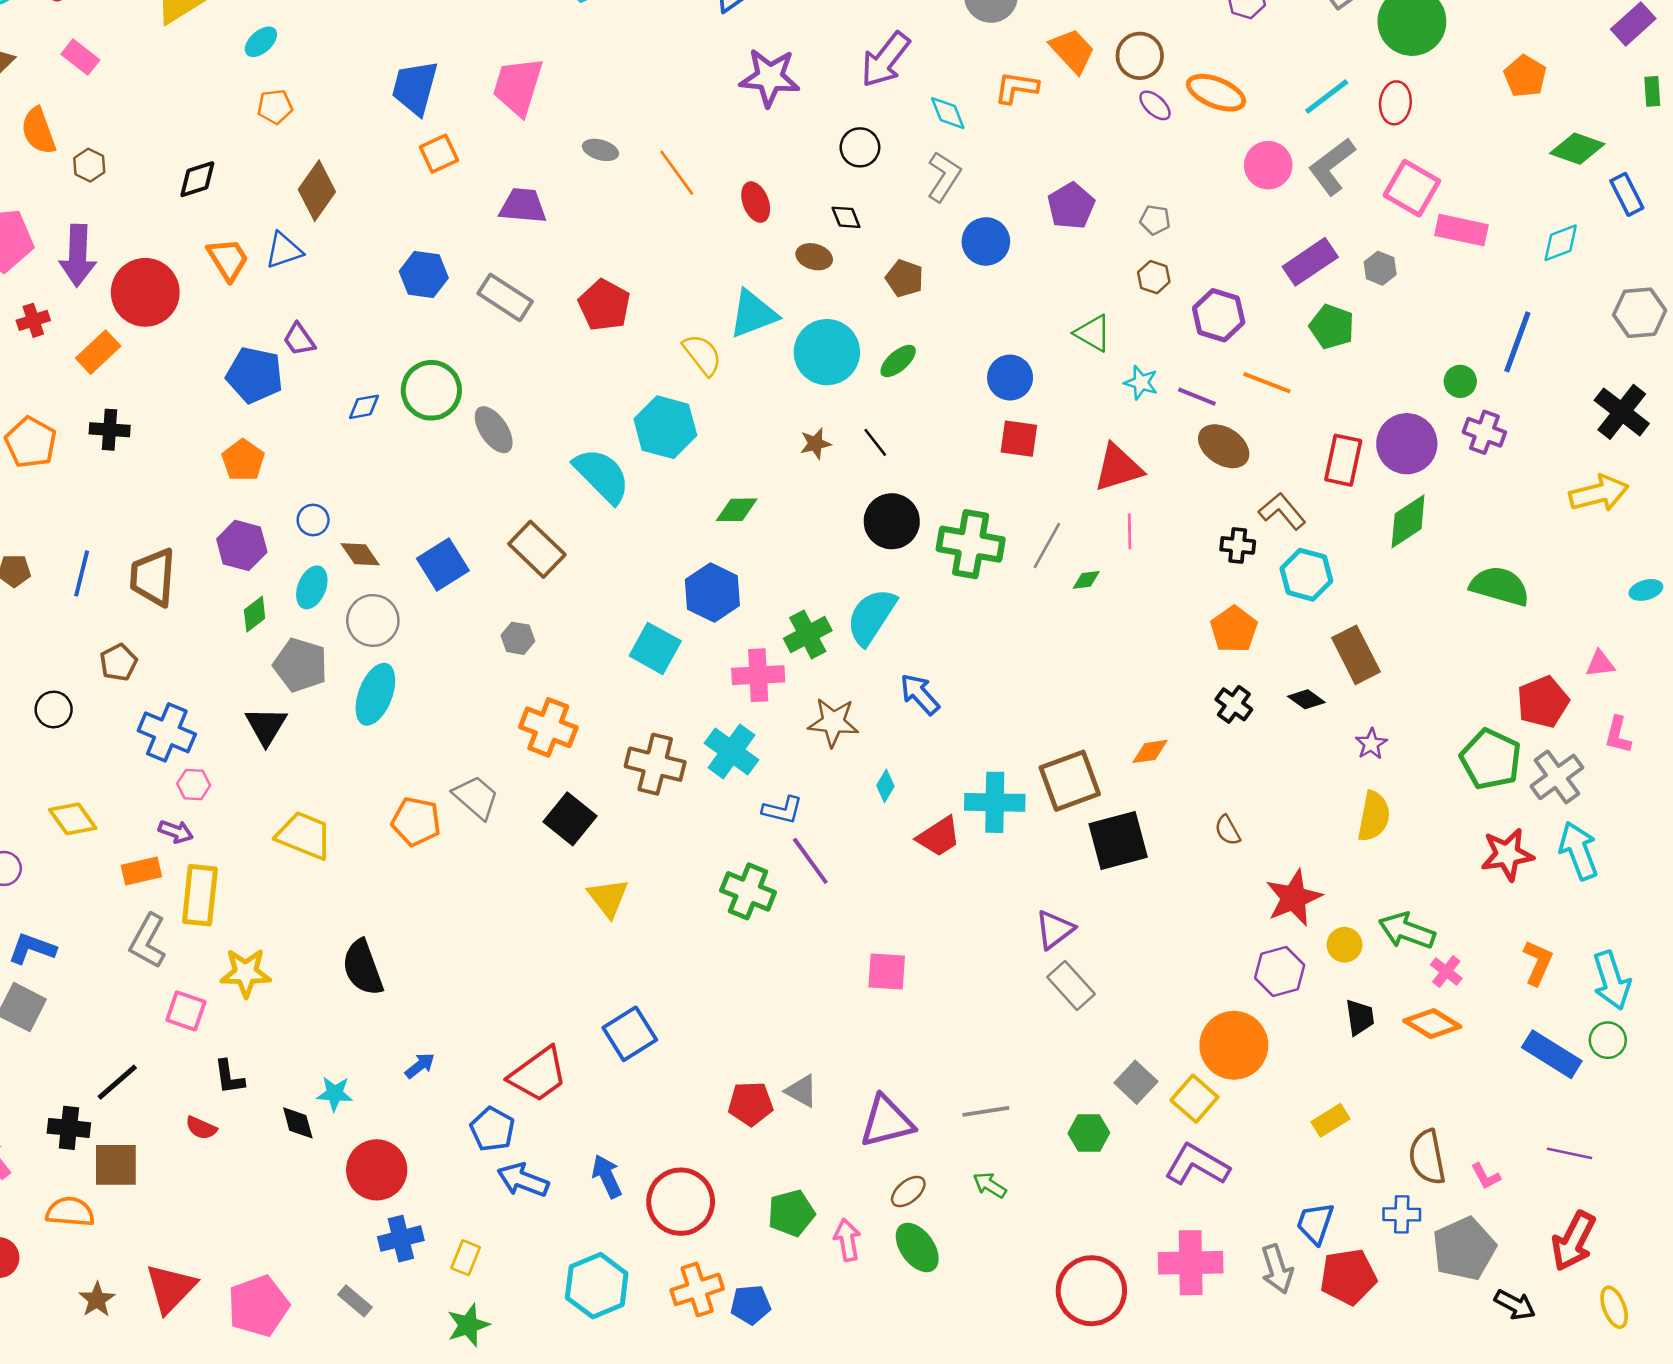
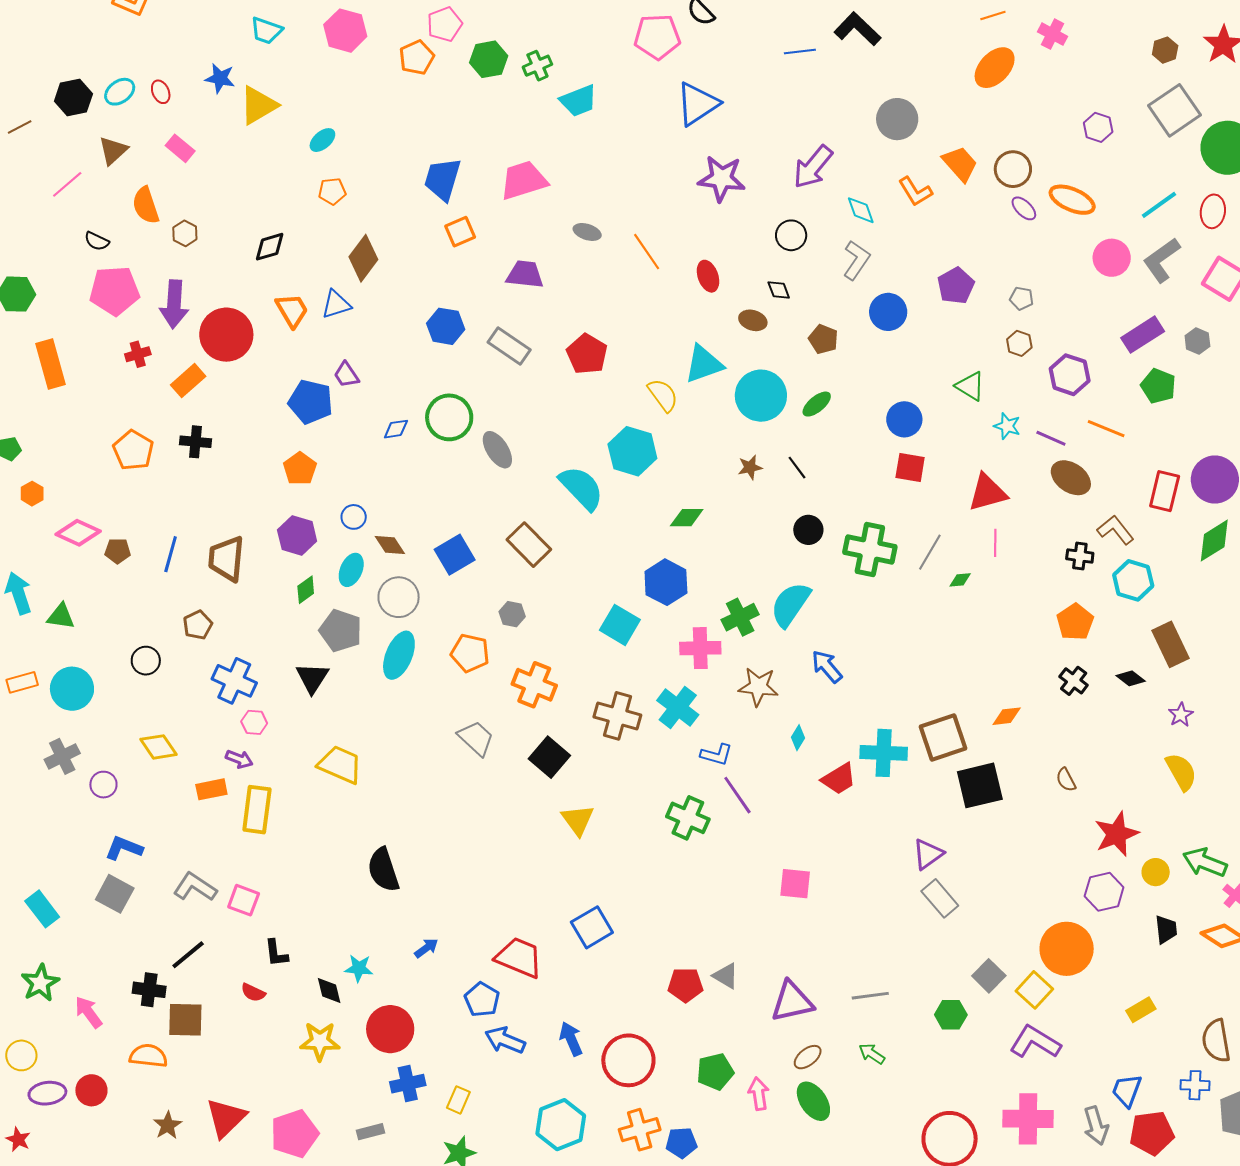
pink trapezoid: (518, 86) -> (523, 180), turned 54
orange L-shape: (1016, 88) -> (915, 192), turned -132
black circle: (892, 521) -> (808, 530), size x0.7
yellow semicircle: (1374, 816) -> (1181, 772), turned -42
orange pentagon: (416, 821) -> (470, 653), moved
gray L-shape: (148, 941) -> (195, 887), moved, turned 93
yellow star: (246, 973) -> (320, 1041), moved
red trapezoid: (538, 1075) -> (519, 957), turned -123
gray rectangle: (355, 1301) -> (371, 1132), turned -56

